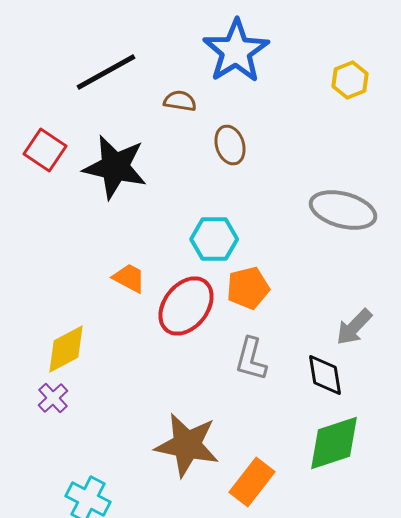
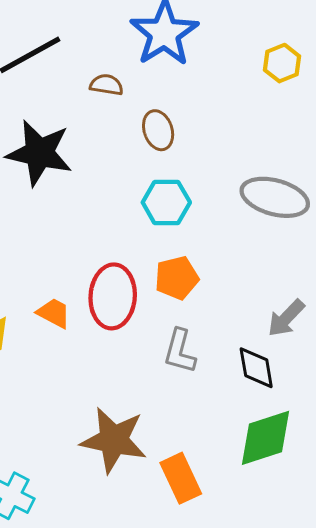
cyan hexagon: (214, 239) -> (166, 202), moved
orange trapezoid: (129, 278) -> (54, 313), moved
red ellipse: (186, 306) -> (113, 296), turned -34
orange rectangle: (252, 482) -> (181, 478), turned -63

